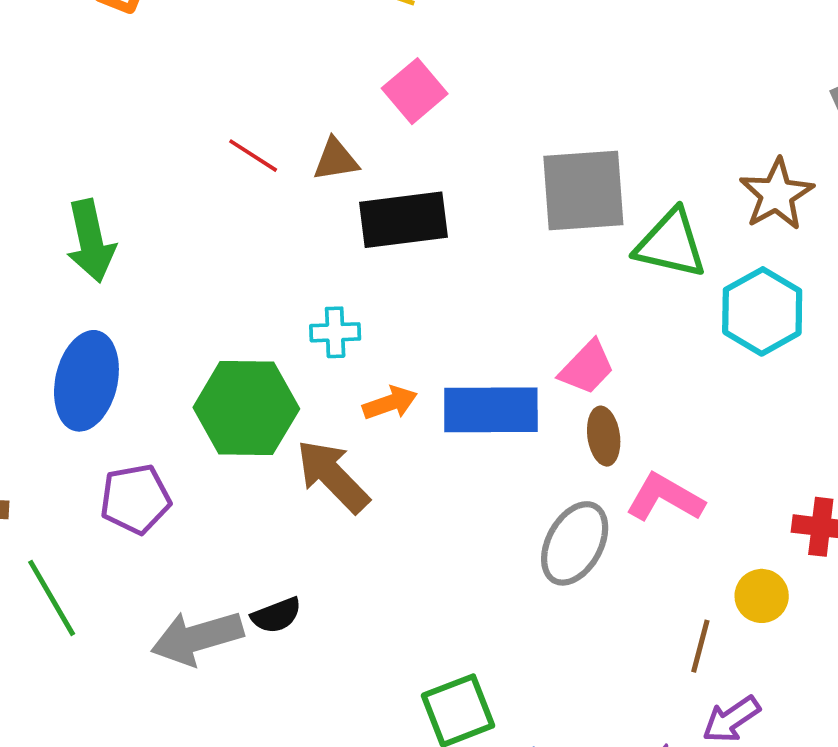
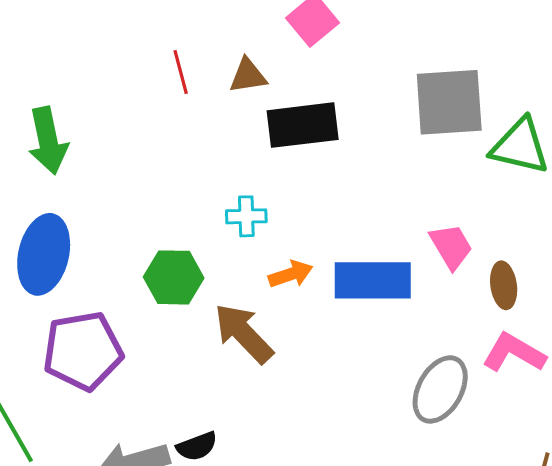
red line: (253, 156) -> (181, 72), turned 42
pink trapezoid: (587, 368) -> (451, 246), turned -75
green hexagon: (246, 408) -> (174, 277), size x0.7
brown ellipse: (604, 436) -> (504, 285), moved
purple pentagon: (135, 499) -> (83, 351), size x1.4

